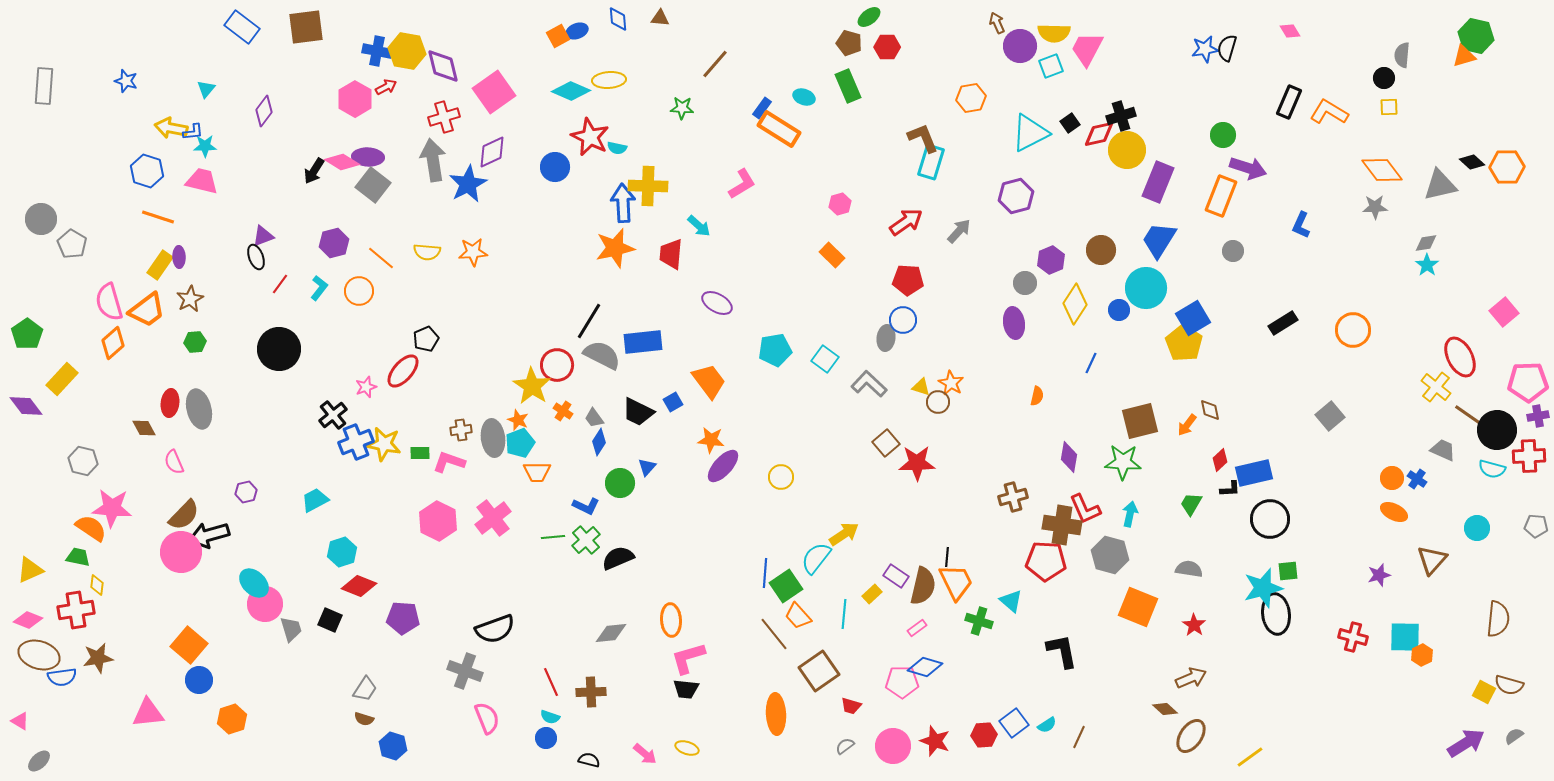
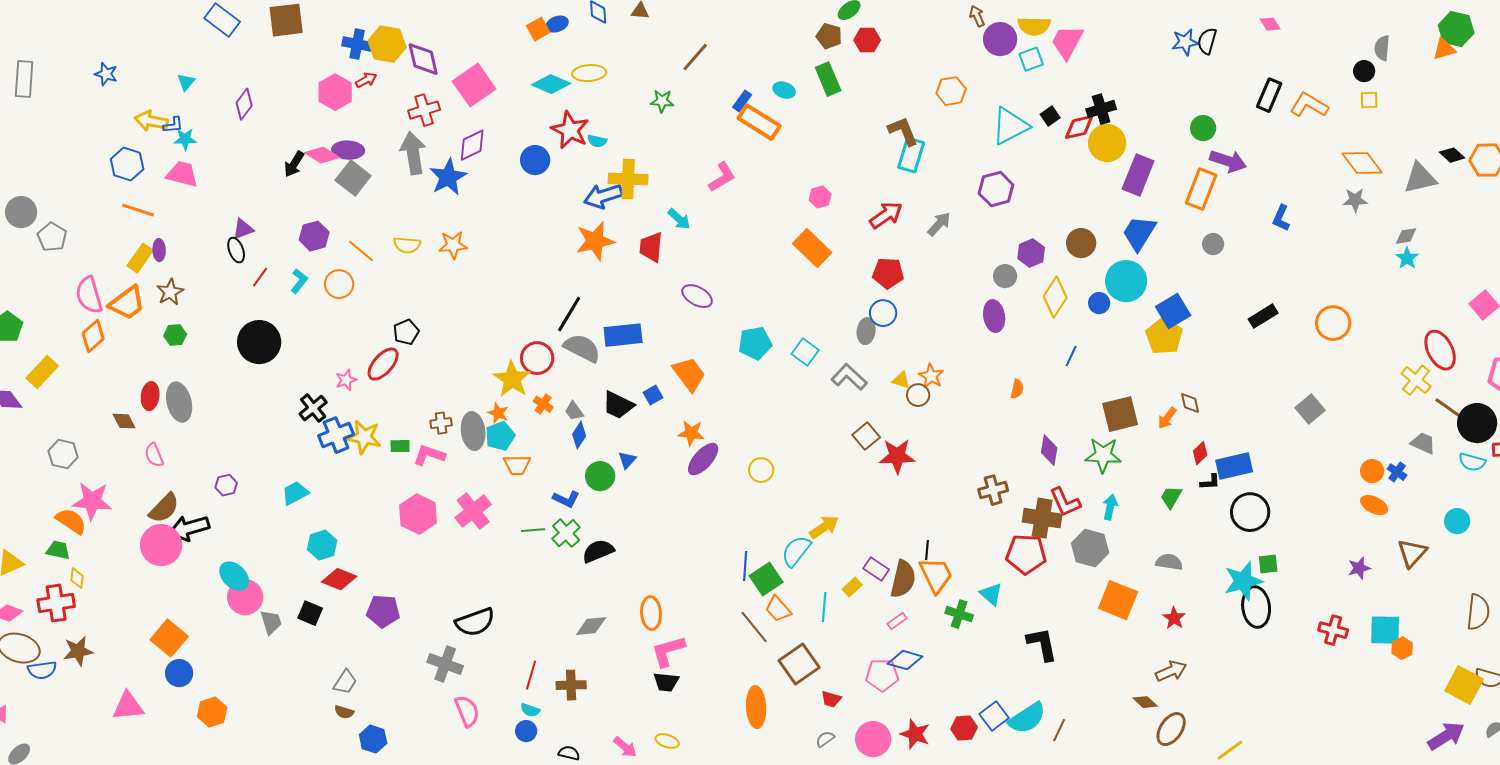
blue arrow: (623, 203) -> (603, 196), turned -105
orange rectangle: (832, 255) -> (812, 248), size x1.5
red line: (551, 682) -> (531, 675), turned 40
yellow square: (1484, 692) -> (1464, 685), size x1.6
cyan semicircle: (1047, 725) -> (1027, 718), size x2.0

